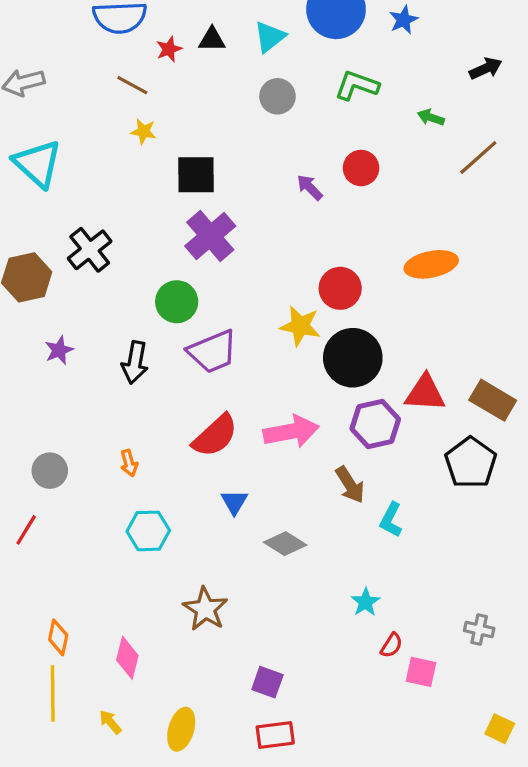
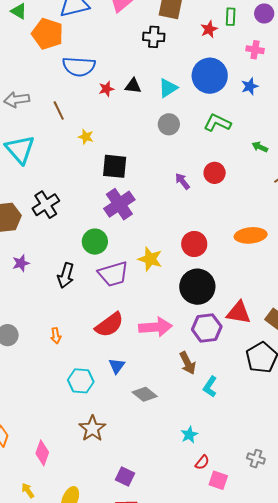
brown line: (132, 85) -> (59, 111), moved, turned 30
yellow star: (300, 326) -> (150, 259), moved
cyan hexagon: (148, 531) -> (81, 381), moved

